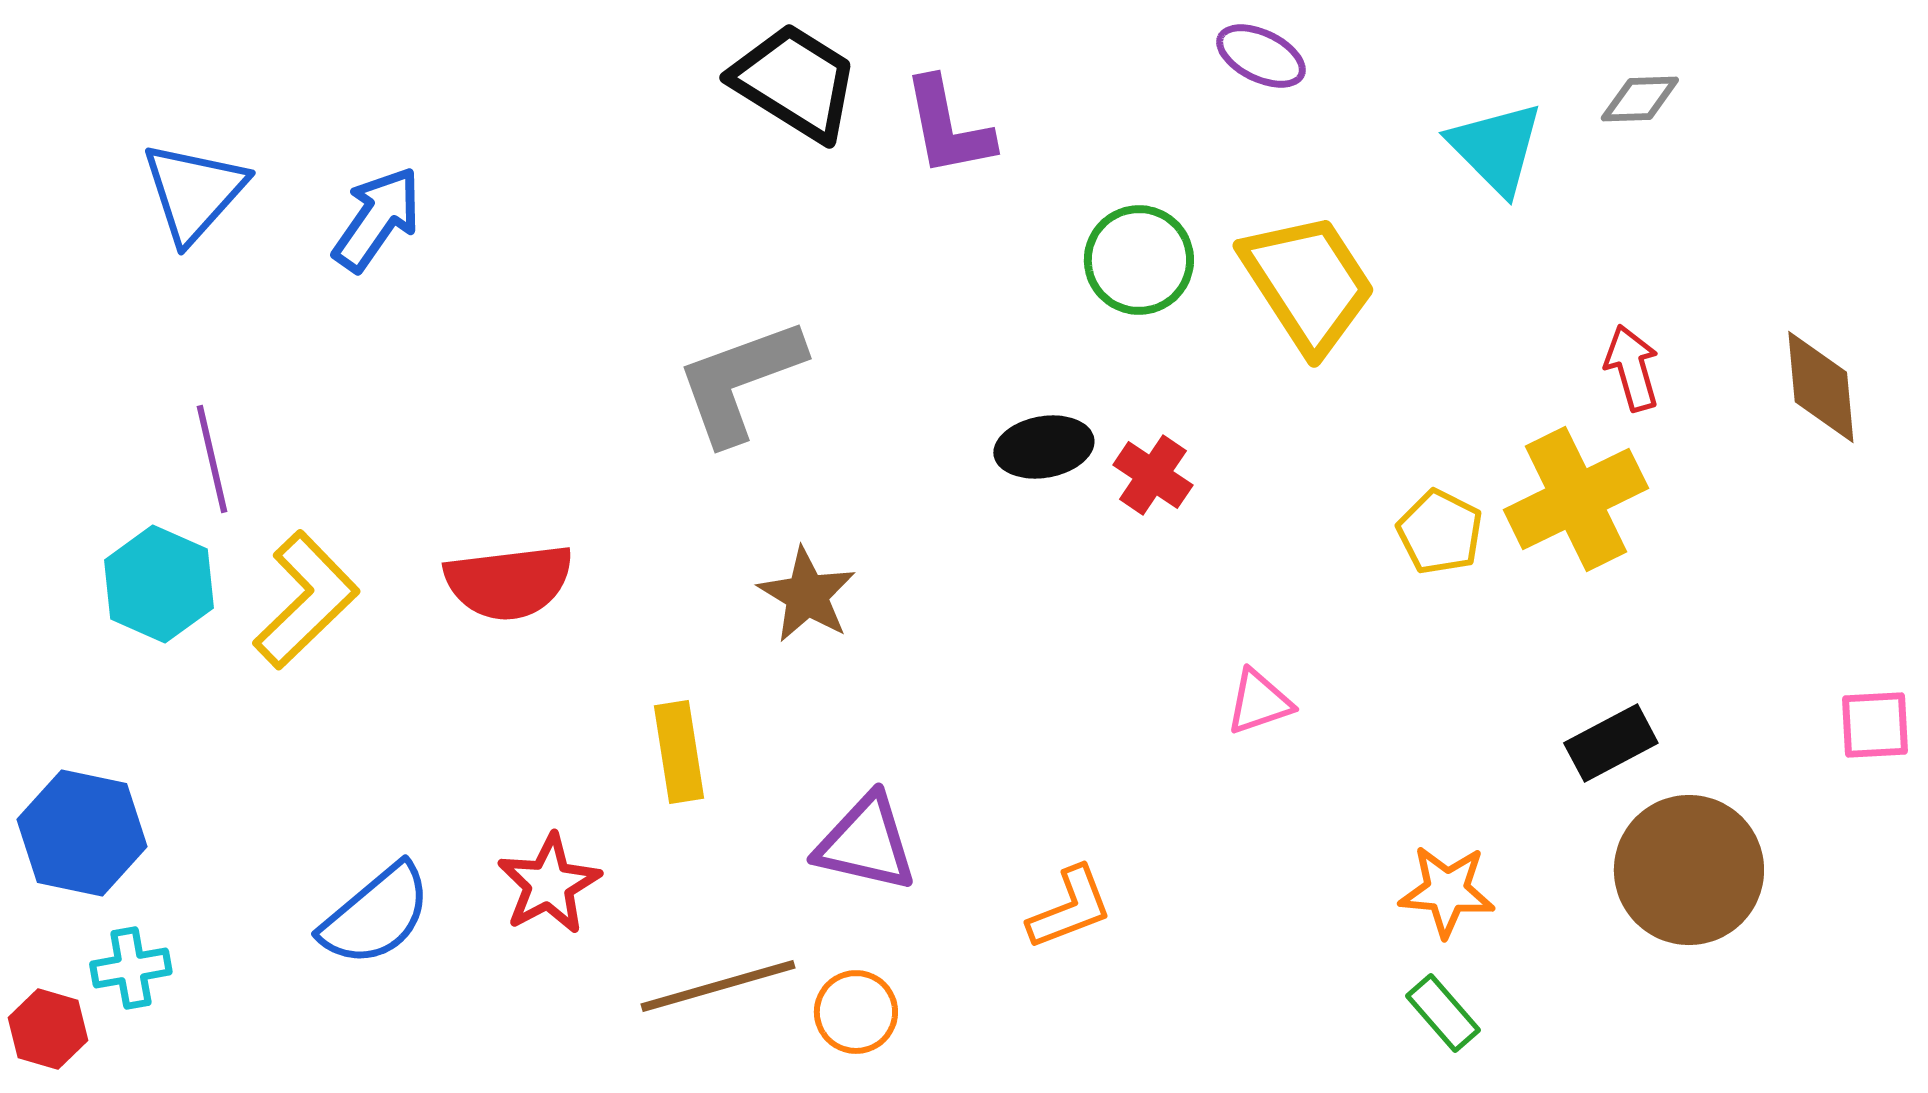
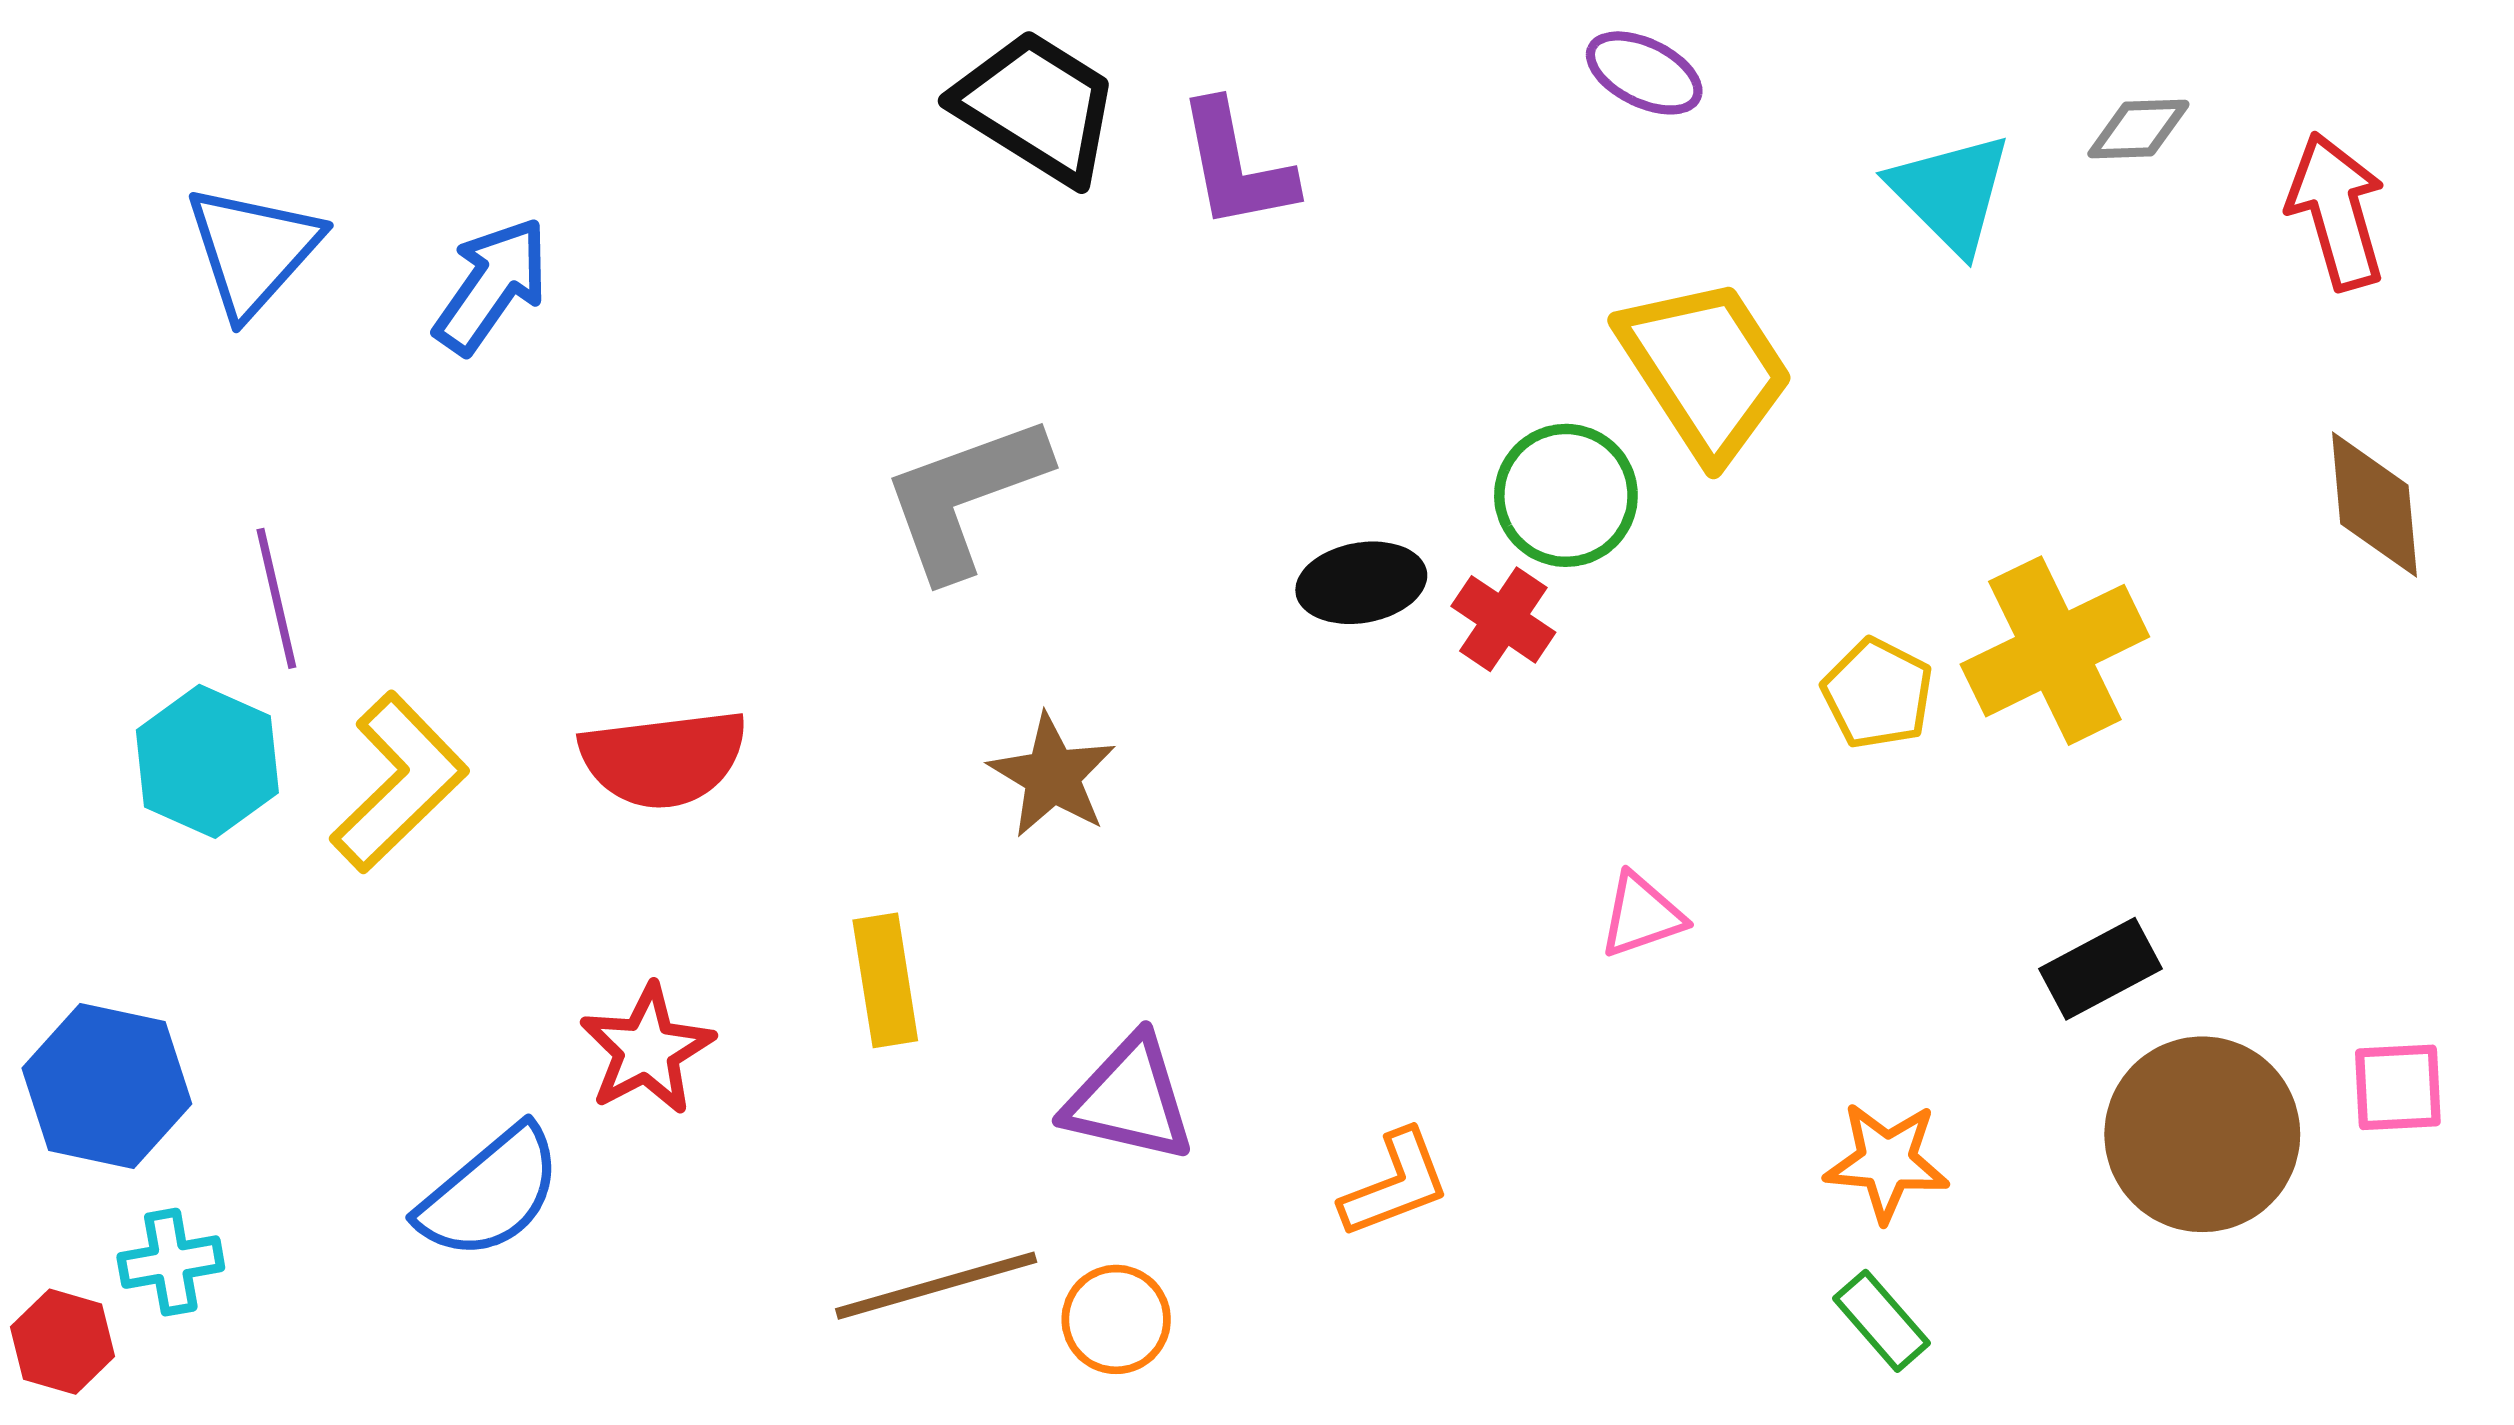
green circle: (1139, 260) -> (1566, 495), moved
red arrow: (1632, 368) -> (2337, 211), moved, size x1.4
pink square: (1875, 725) -> (2398, 1087), moved
red star: (549, 884) -> (647, 1050), moved

